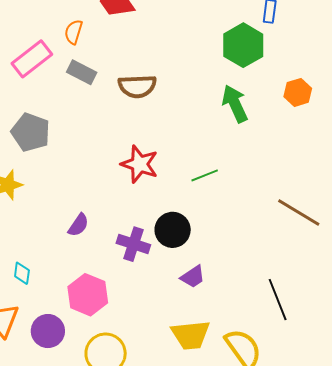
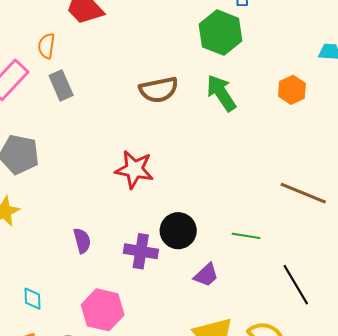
gray rectangle: (82, 72) -> (61, 85), turned 48
brown semicircle: (137, 86) -> (159, 90), moved
orange hexagon: (298, 92) -> (292, 90), moved
green line: (205, 175) -> (246, 236), moved, turned 40
purple semicircle: (78, 225) -> (82, 241), turned -40

